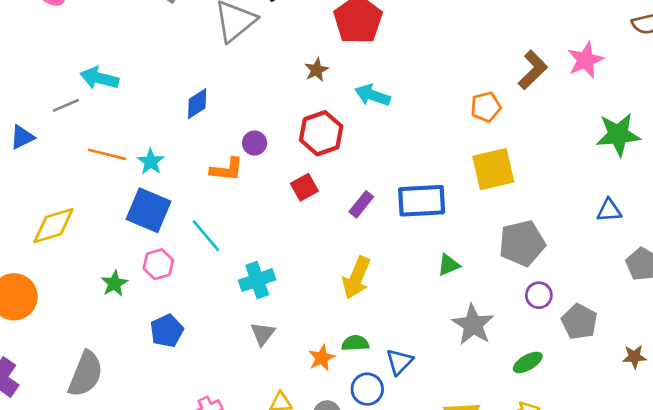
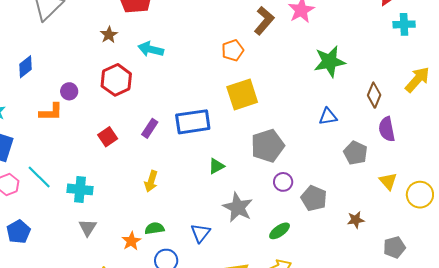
red square: (304, 187) -> (108, 137), moved
cyan line: (206, 236) -> (39, 177), moved
yellow arrow: (356, 278) -> (151, 181), size x0.7
cyan cross: (257, 280) -> (80, 189), turned 30
blue triangle: (399, 362) -> (200, 233), moved

